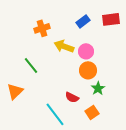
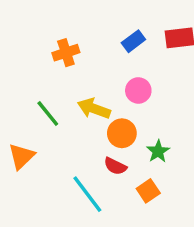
yellow arrow: (64, 46) -> (94, 109), moved
orange circle: (88, 70) -> (122, 133), moved

